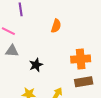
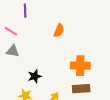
black star: (36, 65) -> (35, 76), moved

